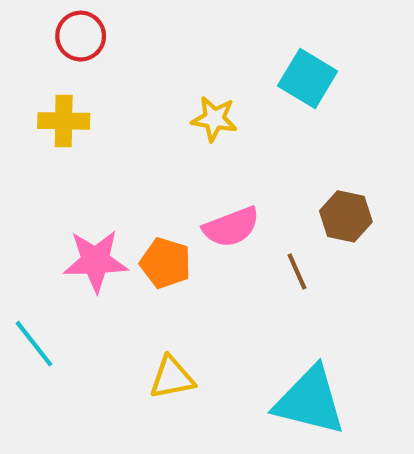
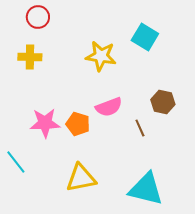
yellow star: (214, 119) -> (101, 56), size x1.4
yellow triangle: (172, 378) -> (81, 178), size x1.4

